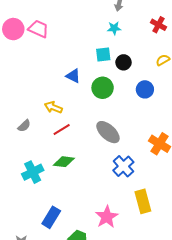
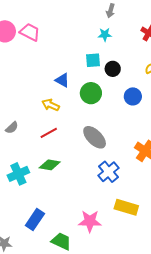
yellow arrow: (53, 107) -> (51, 105), moved
yellow rectangle: (143, 201) -> (126, 207), turned -60
pink star: (107, 217) -> (90, 221), turned 30

